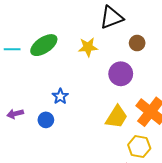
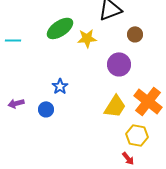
green ellipse: (44, 45) -> (60, 28), moved

